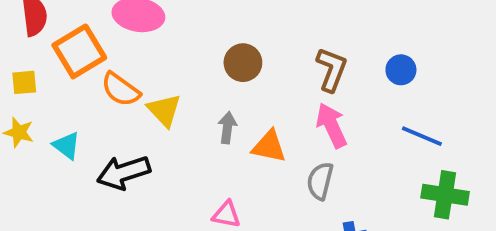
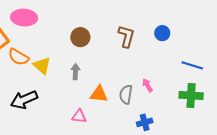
pink arrow: (332, 125) -> (147, 85), moved, size x0.6
blue line: (422, 136) -> (192, 65), moved
orange triangle: (269, 146) -> (99, 94), moved

